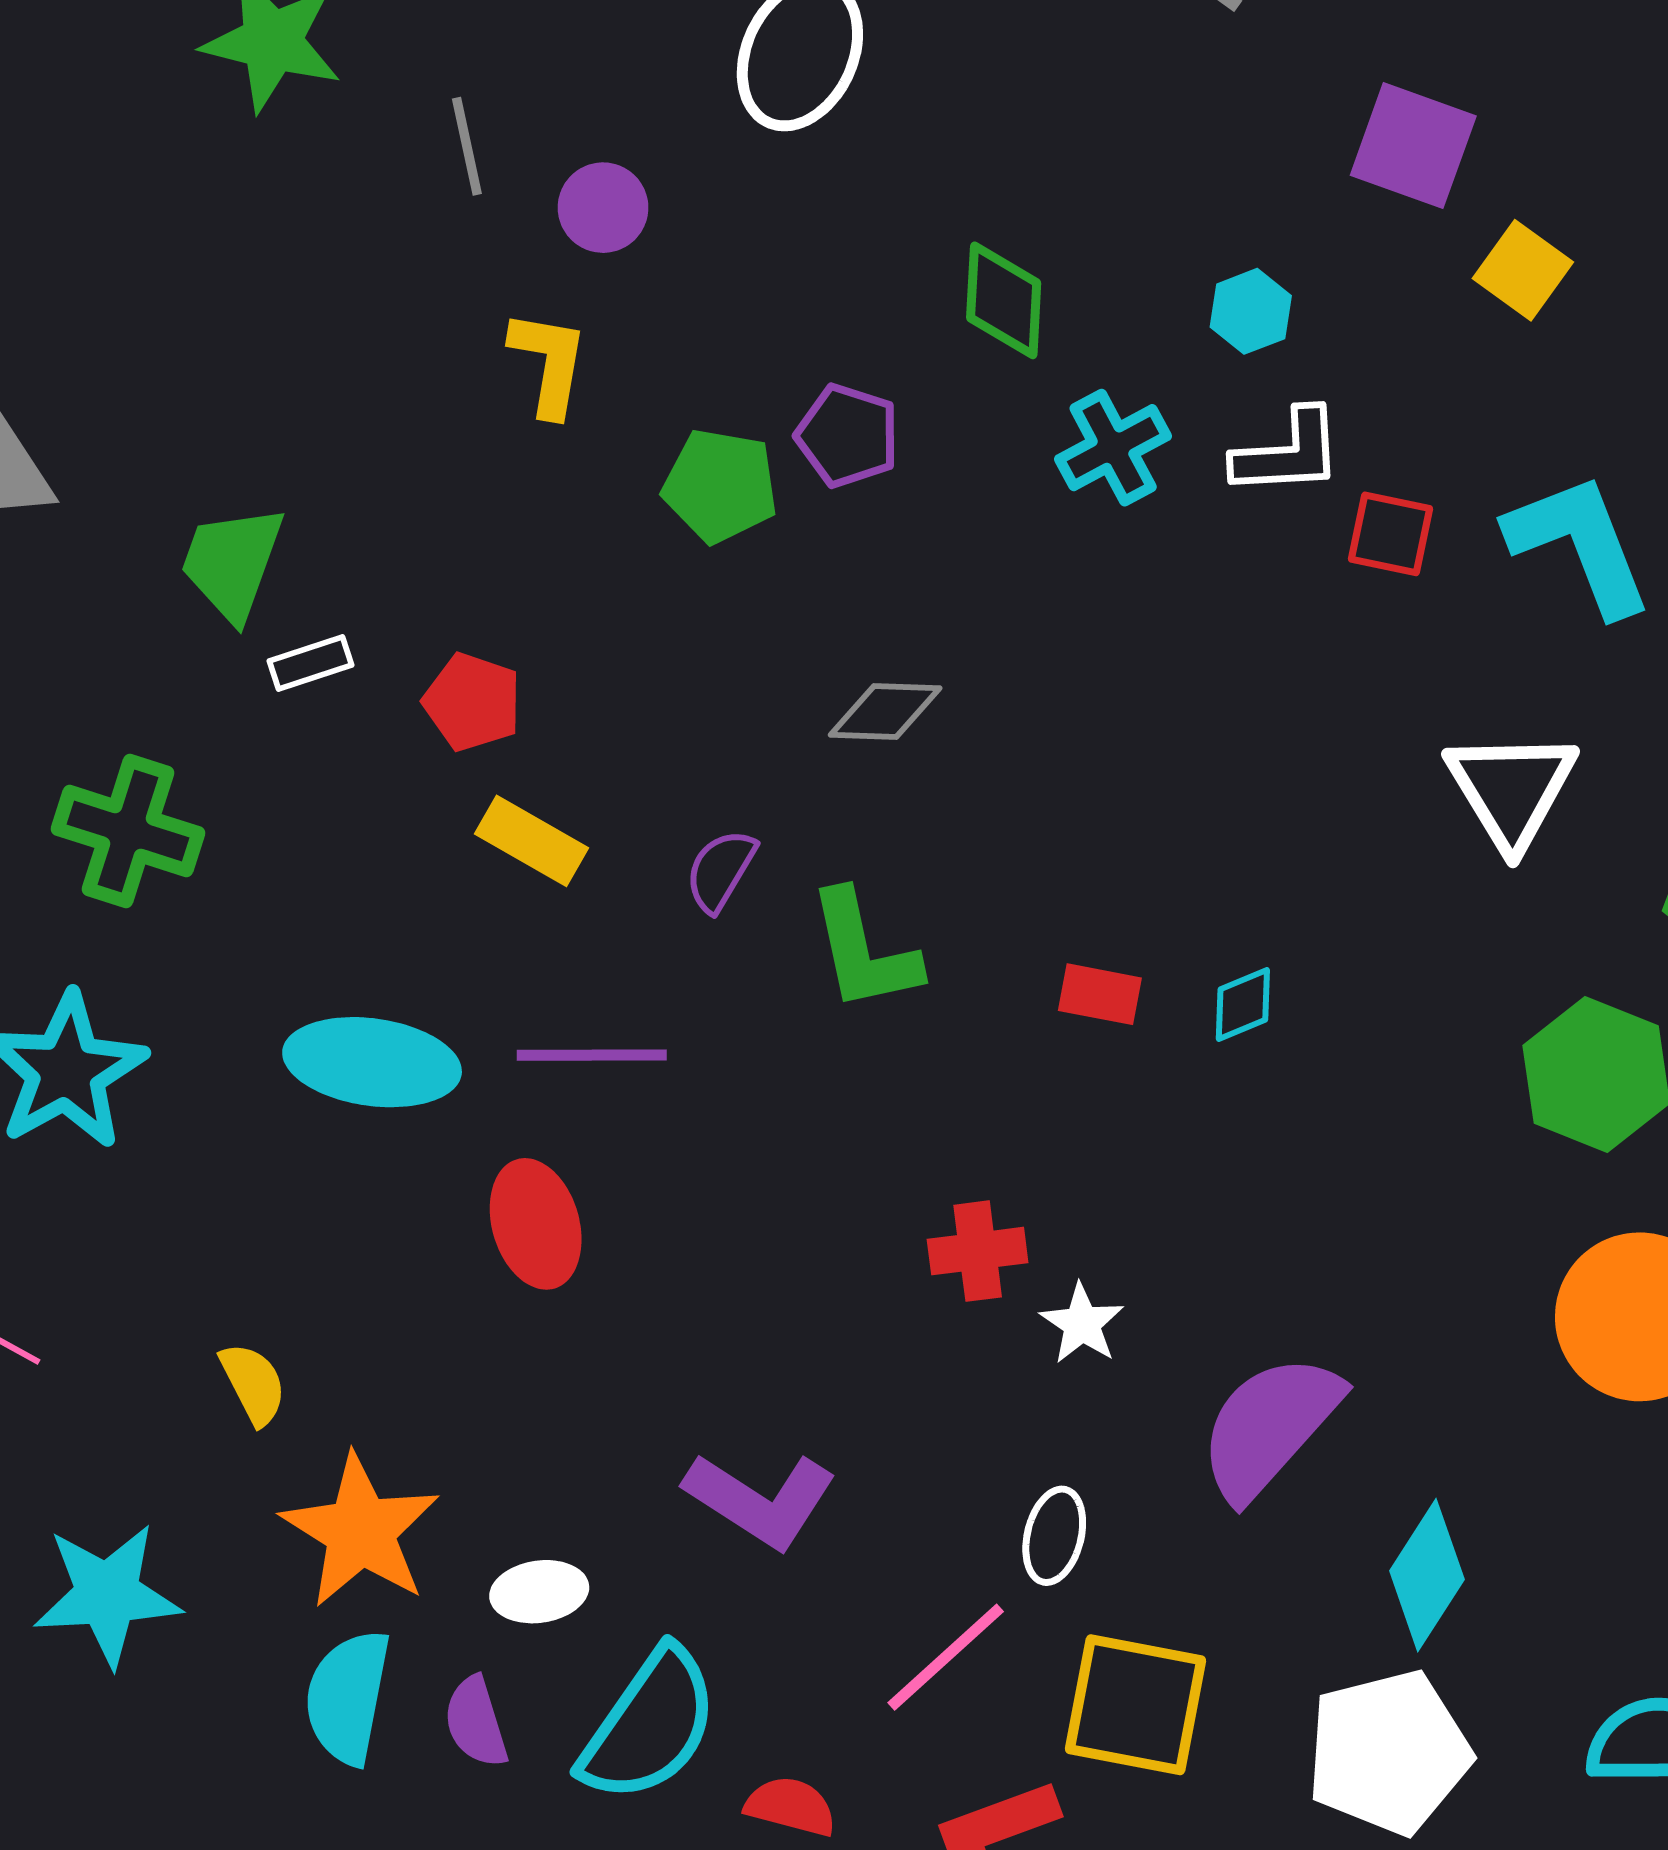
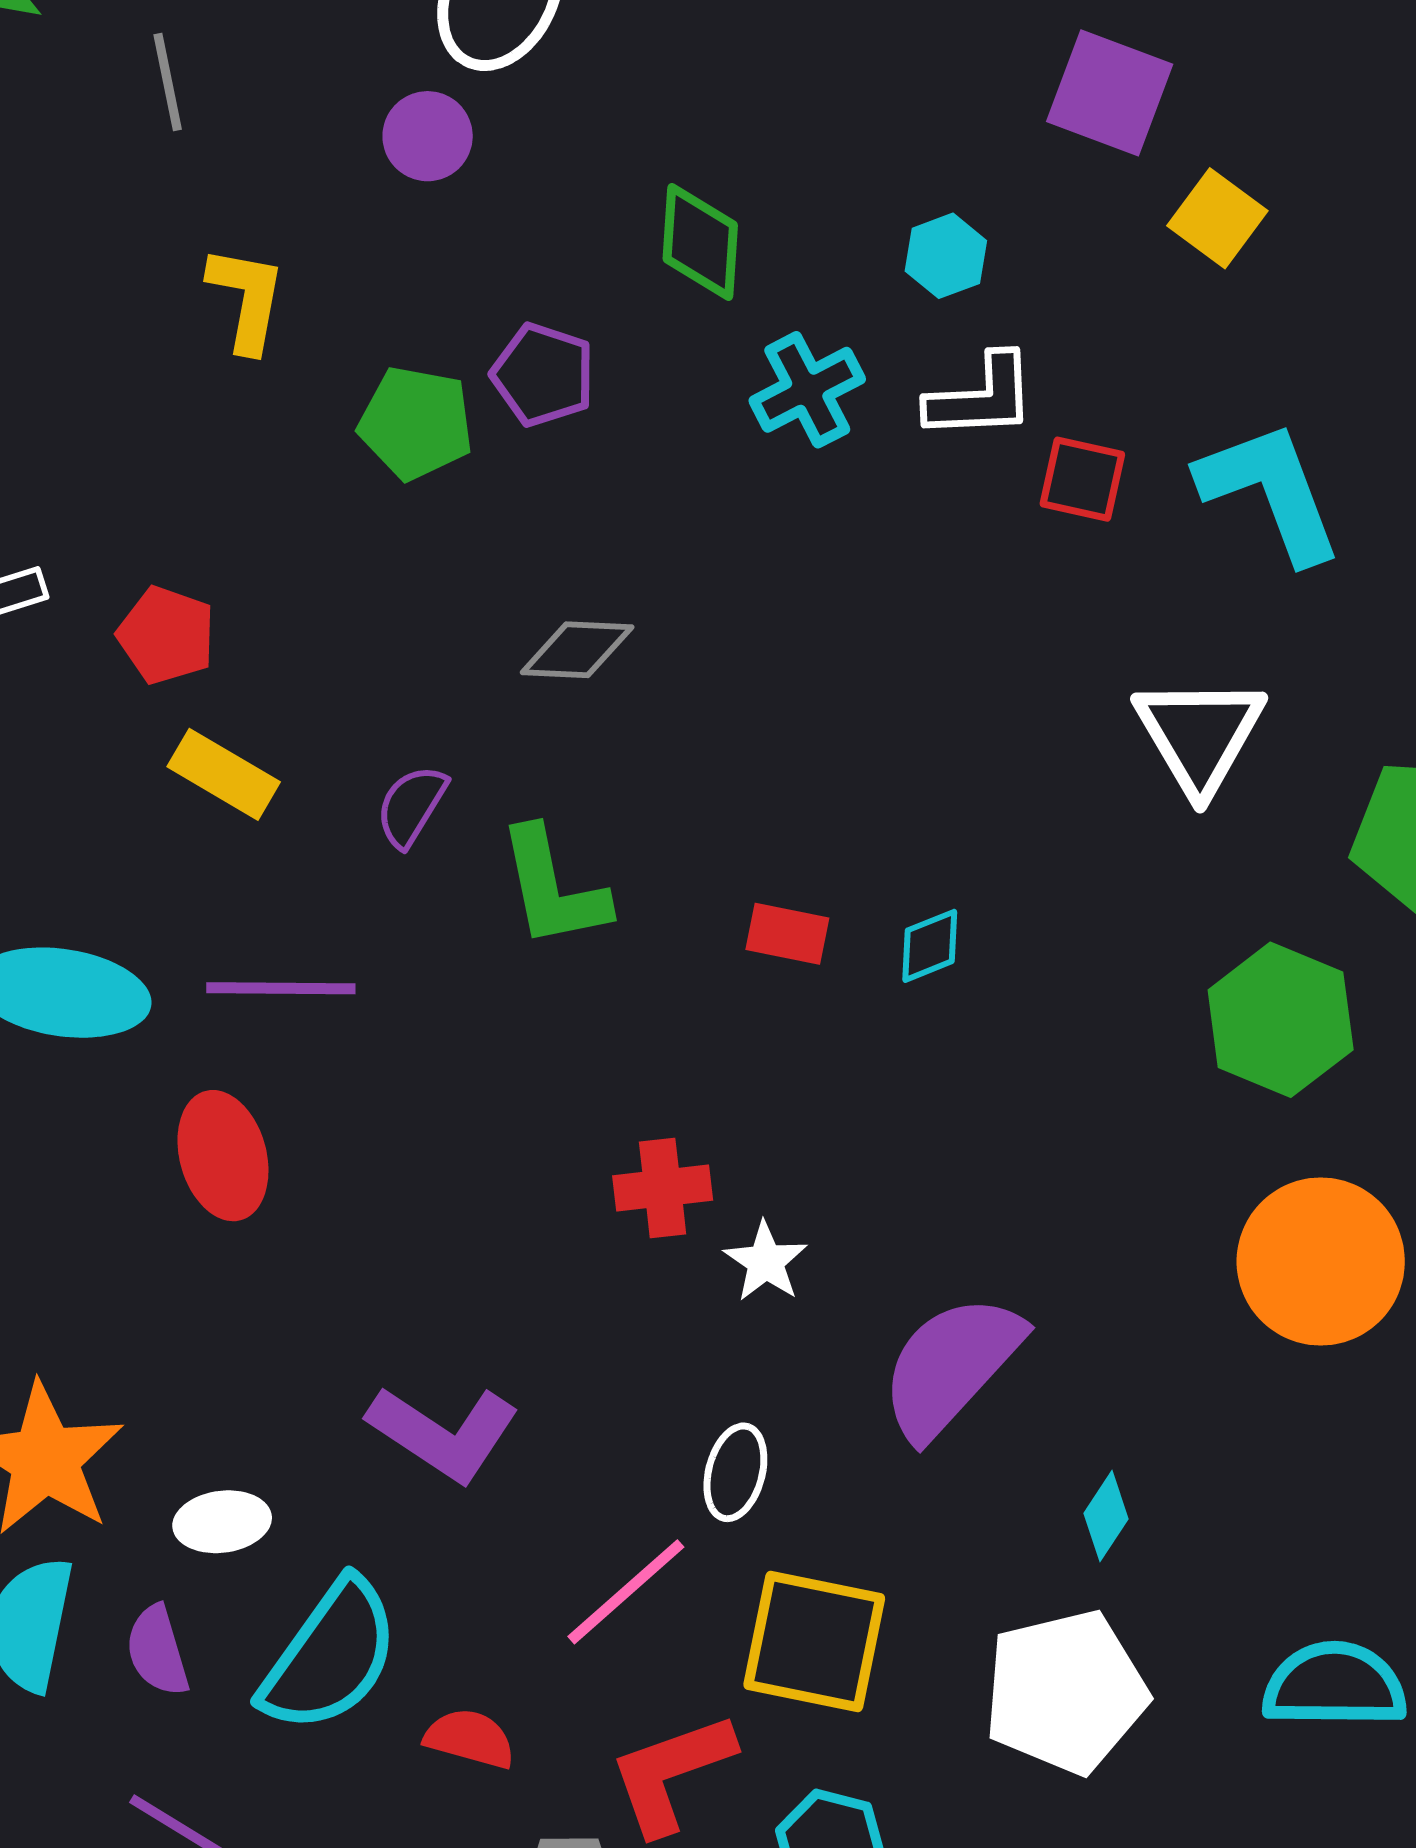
purple circle: (603, 208) -> (428, 136), moved
cyan diamond: (1427, 1575) -> (1106, 1516), size x0.6

